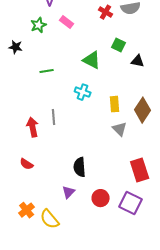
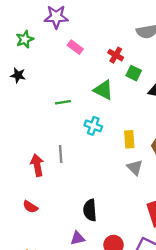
red cross: (106, 12) -> (116, 55), moved
green star: (39, 25) -> (25, 39), moved
green line: (47, 71) -> (63, 102), moved
purple triangle: (69, 192) -> (78, 238), turned 32

